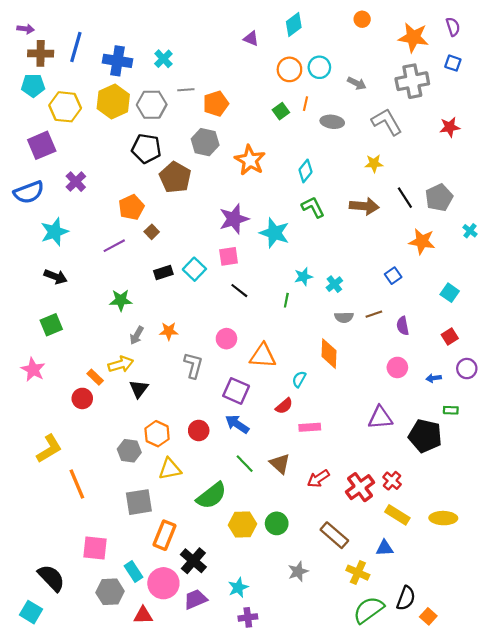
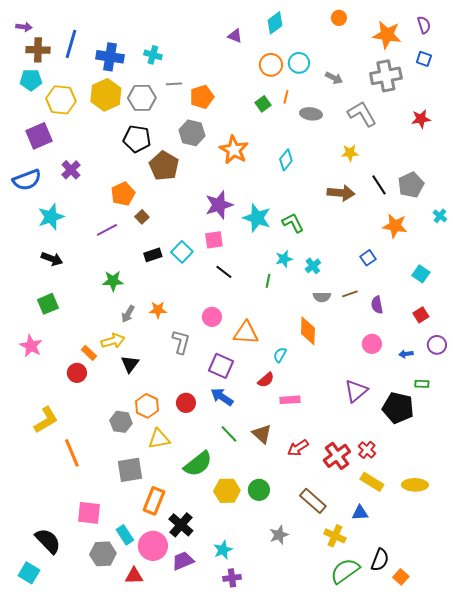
cyan cross: (163, 59) -> (153, 55), turned -30
green L-shape: (313, 207) -> (293, 223), moved
purple triangle: (380, 418) -> (356, 391), turned -35

